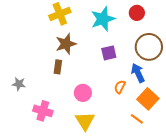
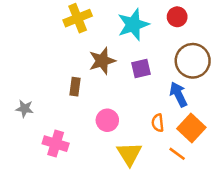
brown star: (66, 44) -> (102, 61), moved
orange semicircle: (120, 87) -> (158, 123), moved, turned -32
yellow triangle: (85, 121) -> (129, 154), moved

